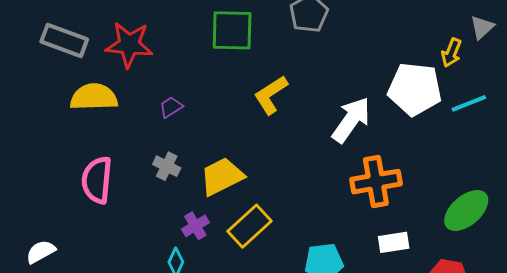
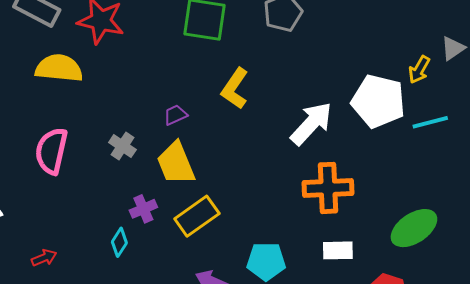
yellow L-shape: (271, 95) -> (235, 89), turned -30
purple trapezoid: (171, 107) -> (175, 115), moved
yellow trapezoid: (222, 176) -> (176, 163), turned -93

